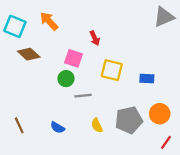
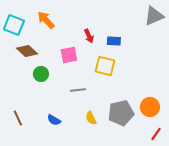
pink square: (73, 58) -> (69, 55), turned -30
green circle: (66, 79) -> (41, 74), moved
blue rectangle: (147, 79) -> (114, 41), moved

